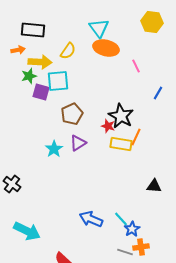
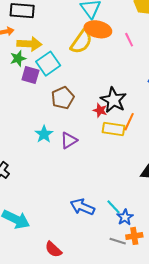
yellow semicircle: (68, 51) -> (81, 42), moved, size x1.4
pink line: (136, 66) -> (129, 40), moved
cyan square: (58, 81) -> (48, 64), turned -30
purple triangle: (78, 143) -> (69, 140), moved

